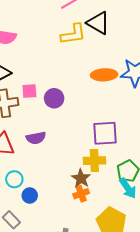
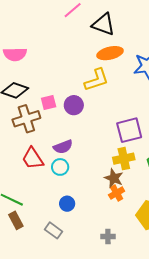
yellow L-shape: (73, 34) -> (96, 80), moved
orange ellipse: (104, 75) -> (110, 53), moved
cyan circle: (14, 179) -> (60, 167), moved

